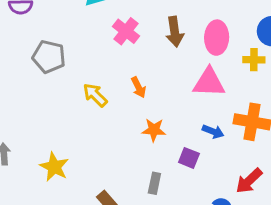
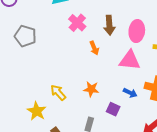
orange arrow: (138, 87) -> (94, 48), moved
yellow arrow: (95, 95) -> (58, 93), moved
yellow star: (54, 167) -> (37, 111), moved

